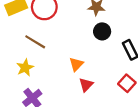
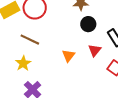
red triangle: (86, 85) -> (95, 50), moved

